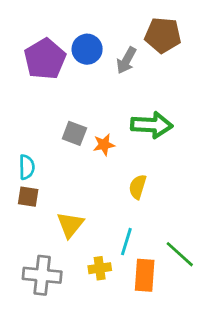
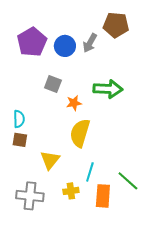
blue circle: (87, 49) -> (65, 46), moved
gray square: (74, 133) -> (53, 84), moved
yellow semicircle: (138, 187) -> (80, 133), moved, size x1.6

